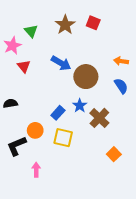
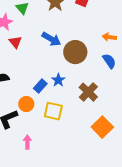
blue star: (80, 106) -> (58, 80), moved
blue rectangle: (58, 113) -> (40, 86), moved
orange square: (114, 154) -> (102, 127), size x1.5

